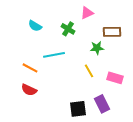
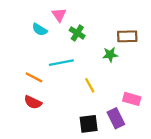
pink triangle: (87, 13) -> (59, 15), moved, turned -40
yellow line: (89, 71) -> (90, 85), moved
pink rectangle: (115, 78) -> (132, 99), moved

